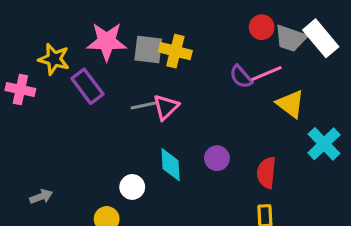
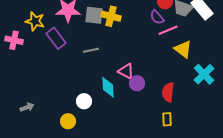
purple semicircle: (241, 77) -> (157, 17), moved
pink triangle: (166, 107) -> (126, 71), moved, turned -48

